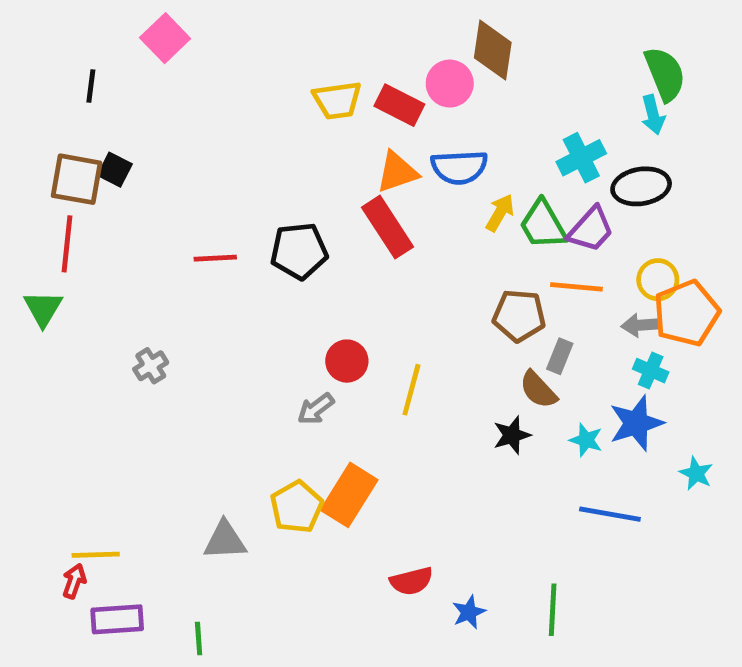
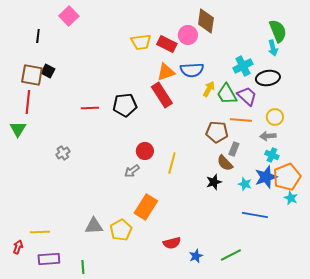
purple trapezoid: (591, 229) -> (247, 96), turned -90
orange pentagon: (687, 313) -> (287, 177), moved
yellow pentagon: (297, 507) -> (121, 230), moved
red arrow: (74, 581) -> (18, 247), moved
green line: (553, 610) -> (231, 255), turned 60

